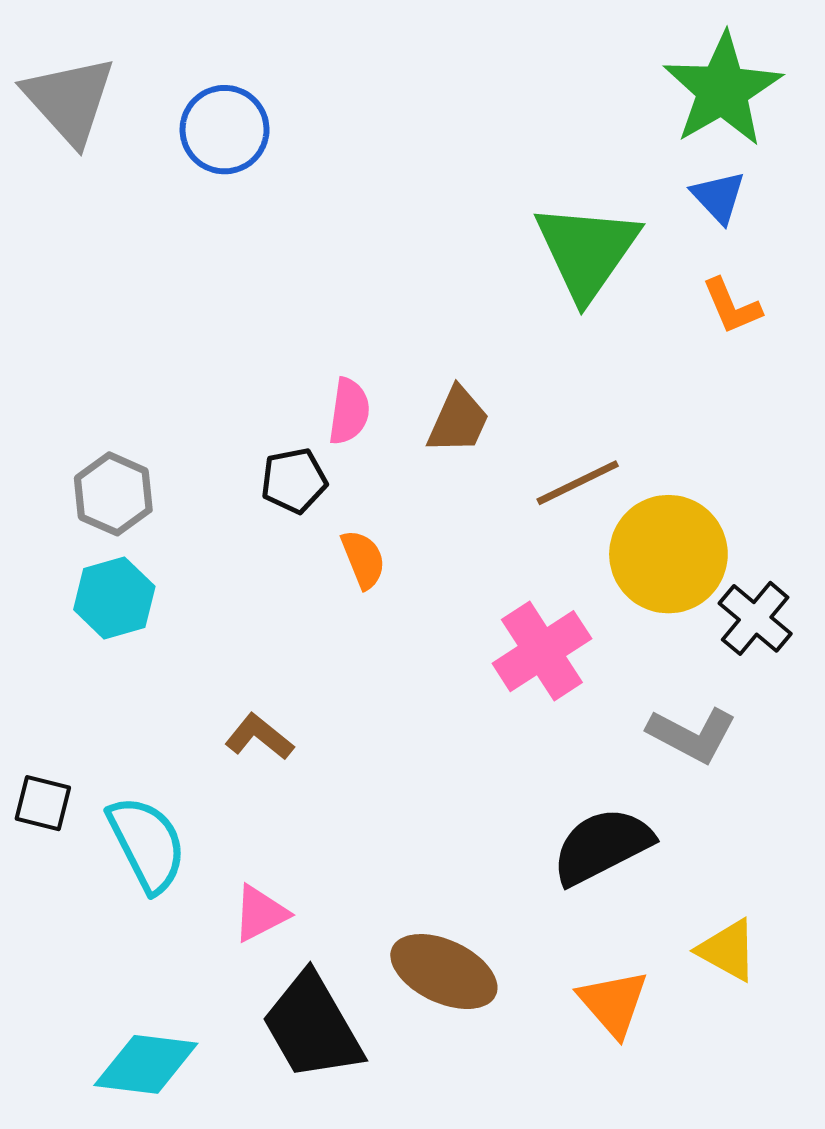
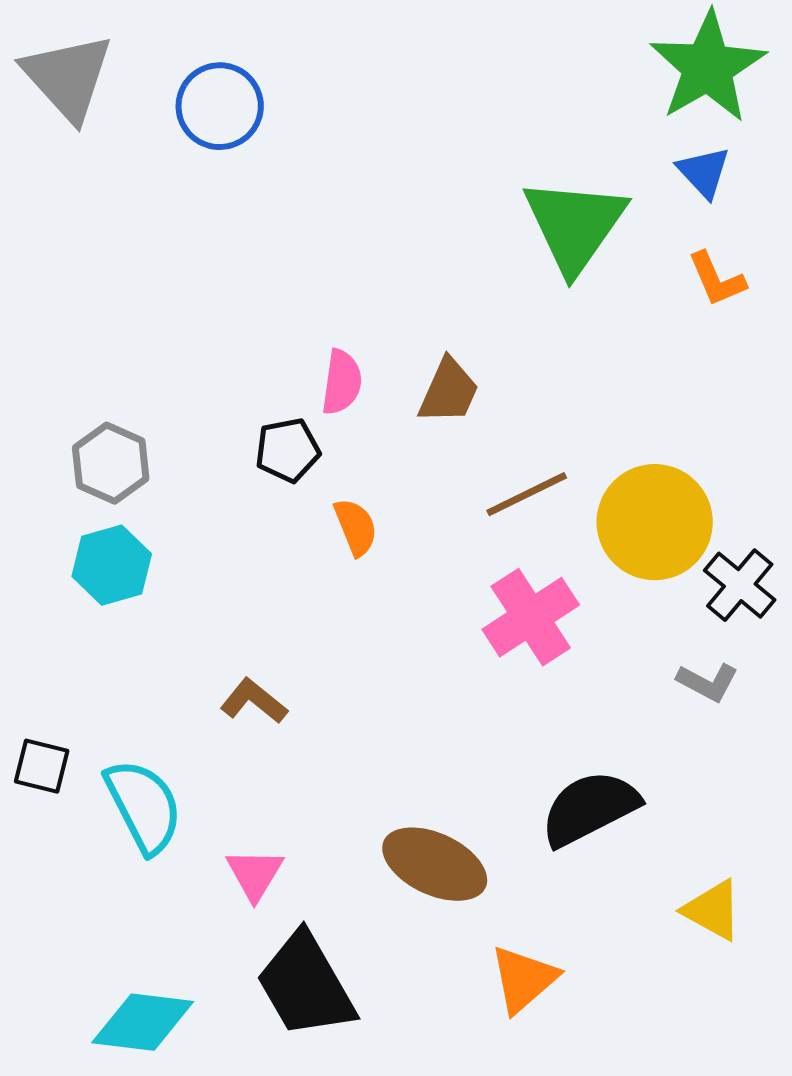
brown line: (578, 483) -> (527, 494), moved
gray L-shape: (692, 735) -> (708, 682), moved, size x0.7
pink triangle: (260, 913) -> (255, 874), turned -32
brown ellipse: (444, 972) -> (435, 864), moved
orange triangle: (613, 1003) -> (524, 979), moved, turned 30

